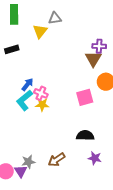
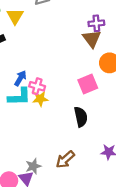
yellow triangle: (40, 31) -> (15, 16), moved
cyan L-shape: (24, 100) -> (19, 97), turned -135
black semicircle: (85, 135) -> (81, 117), moved, turned 84

